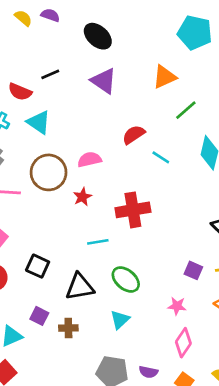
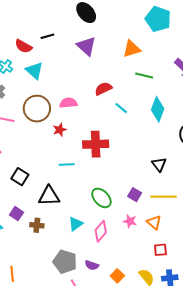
green line: (186, 110) -> (144, 75), turned 48
green ellipse: (126, 279) -> (101, 198), moved
pink star: (177, 306) -> (130, 221), moved
pink diamond: (183, 343) -> (101, 231), moved

